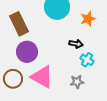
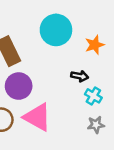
gray star: (77, 82) -> (96, 125), moved

